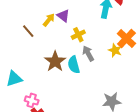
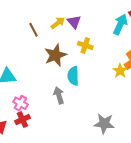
yellow cross: (78, 35) -> (85, 45), turned 32
gray arrow: (88, 53) -> (59, 95), moved
brown star: (55, 61) -> (55, 55), moved

